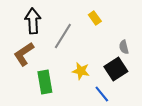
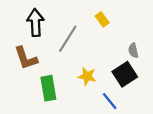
brown L-shape: (24, 54) -> (26, 58), turned -75

